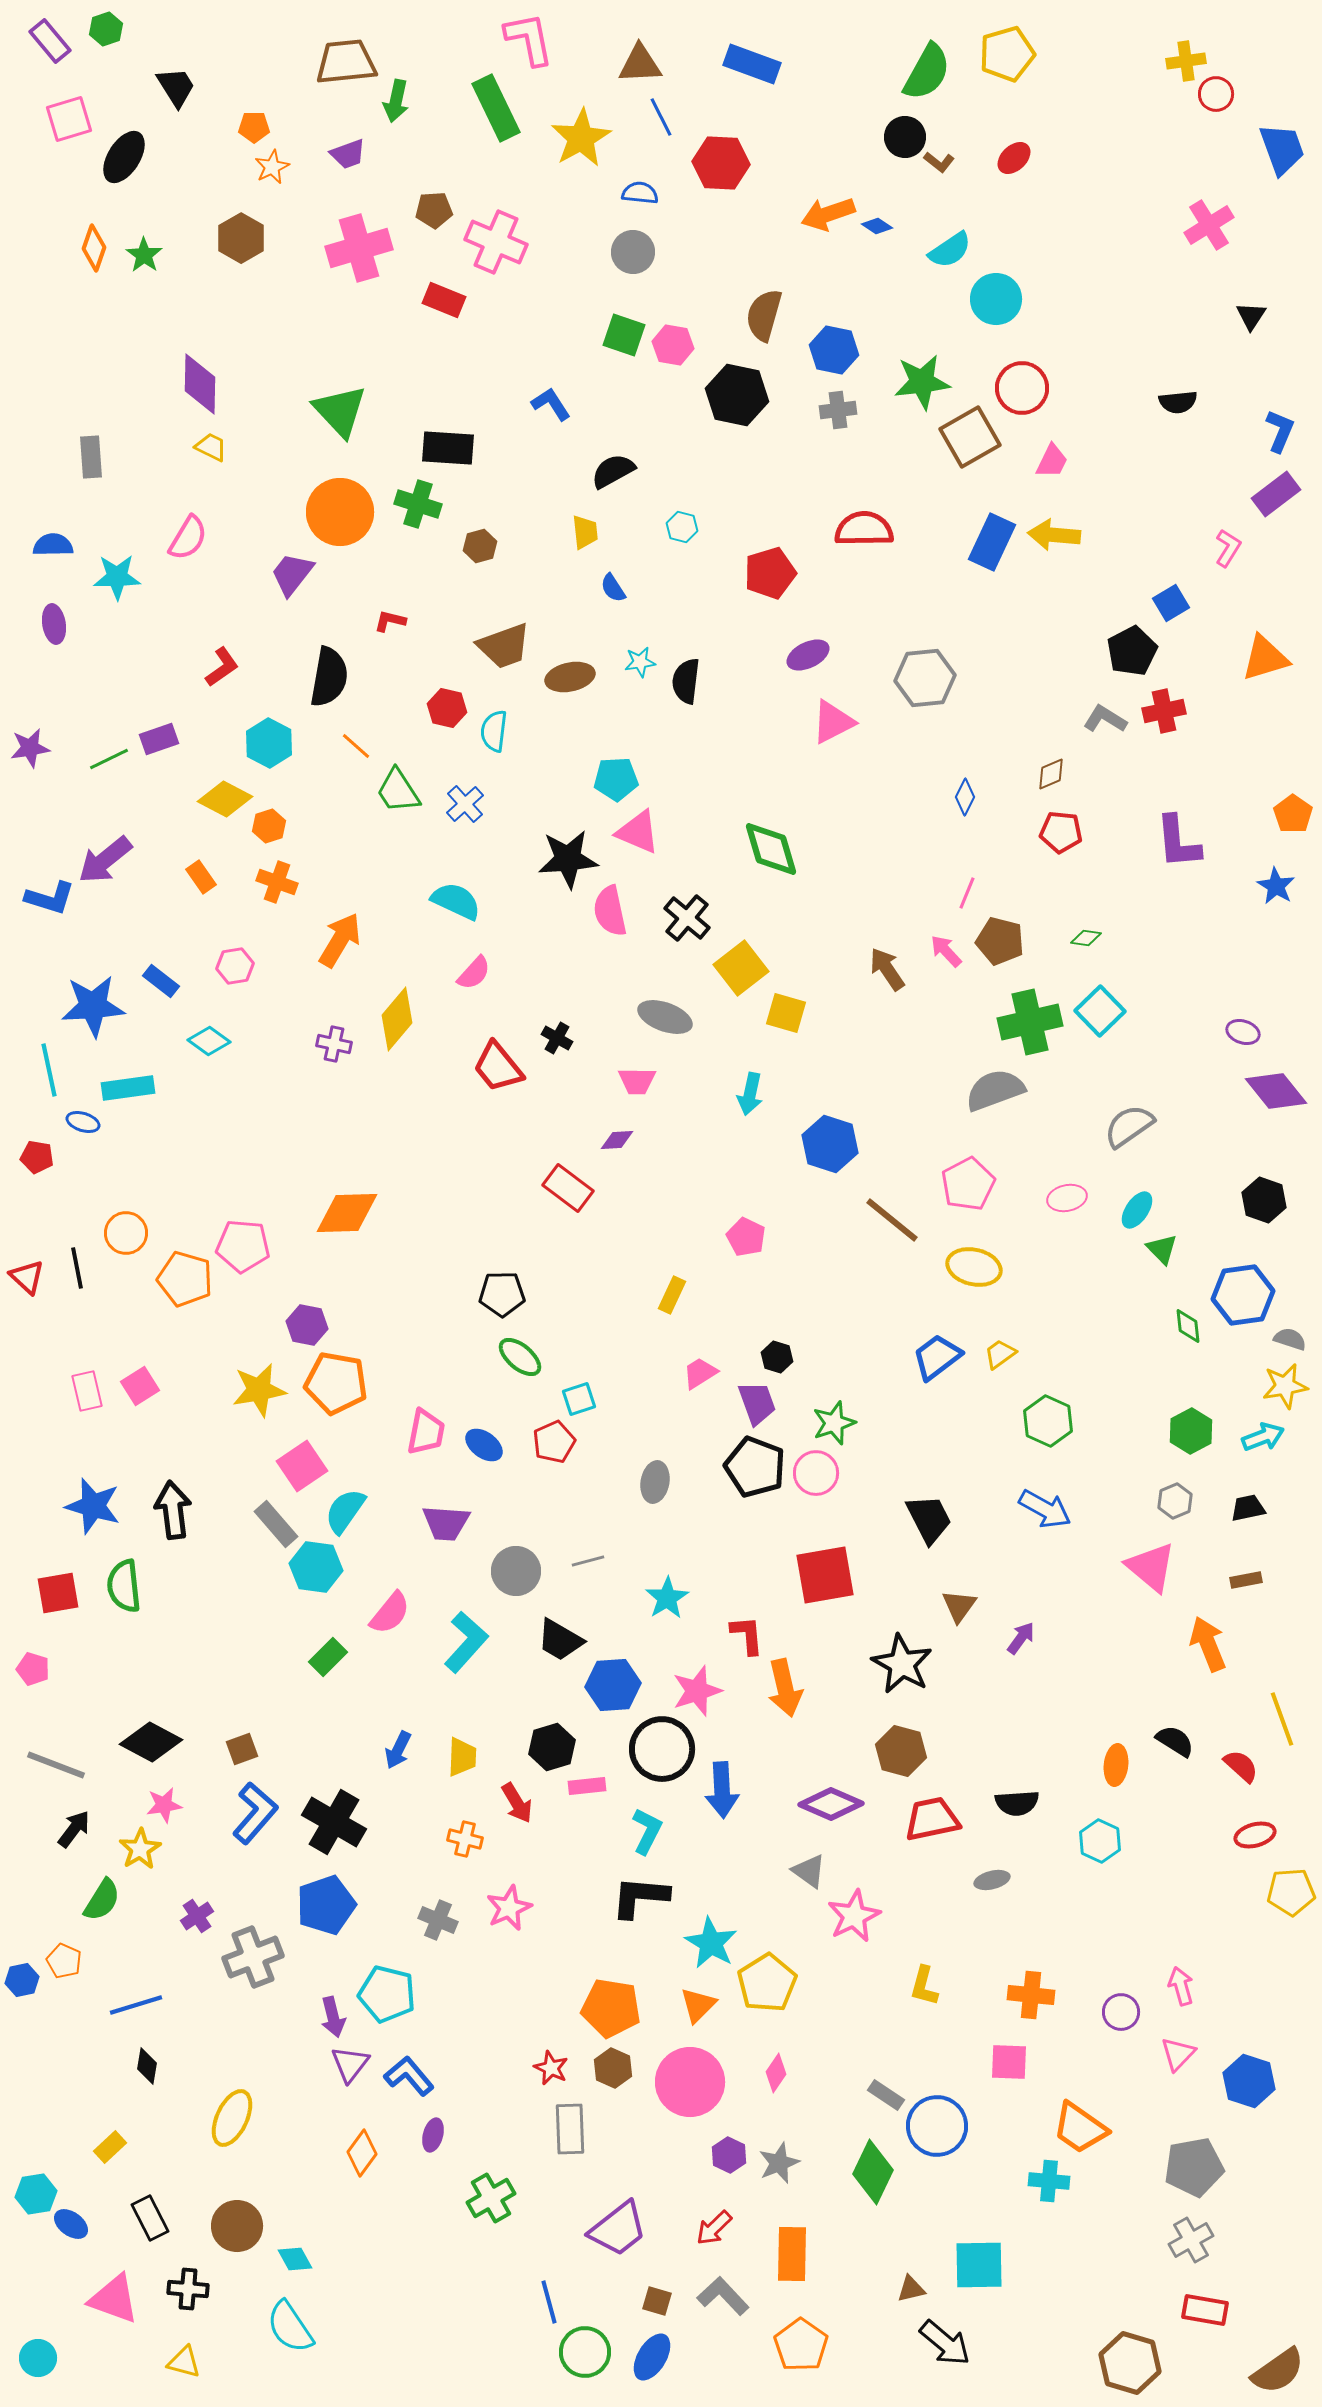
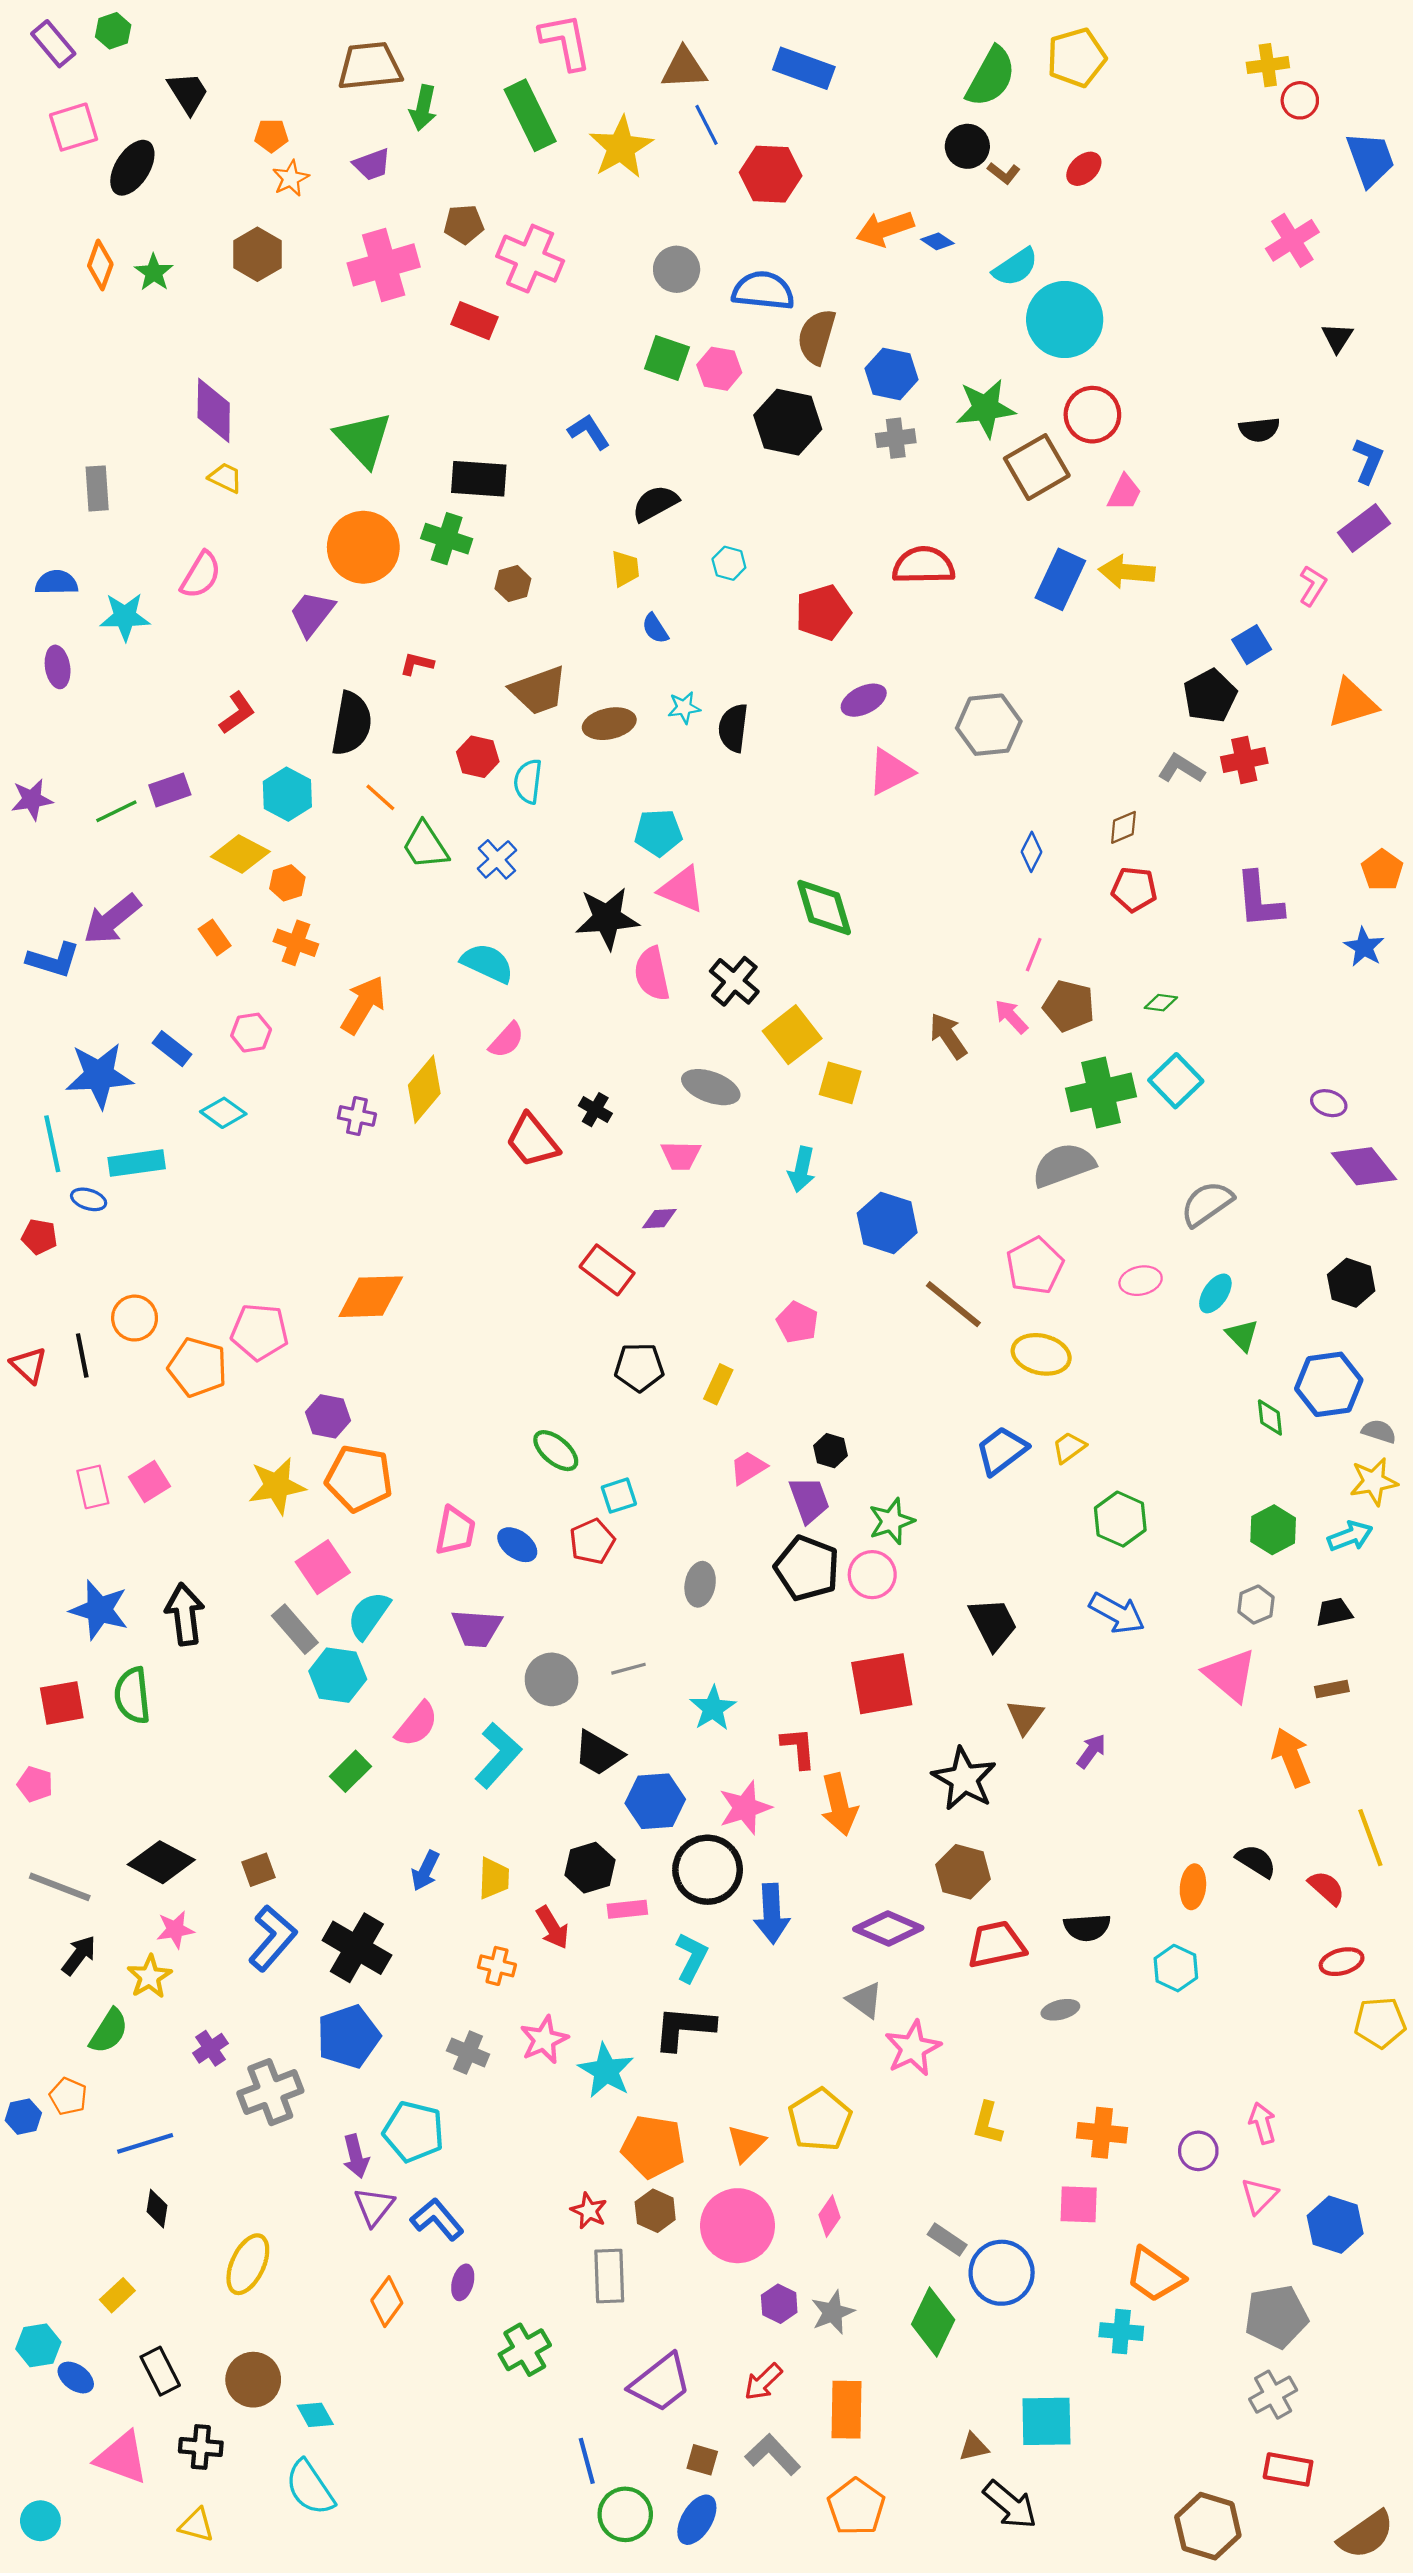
blue semicircle: (640, 193) -> (763, 291), moved, size x1.6
cyan circle: (996, 299) -> (1065, 319), size x1.4
black pentagon: (502, 1294) -> (639, 1367), moved
cyan star: (711, 1943) -> (606, 2071), moved

